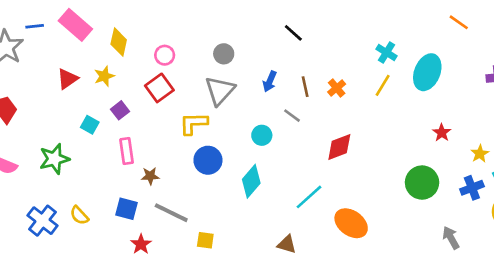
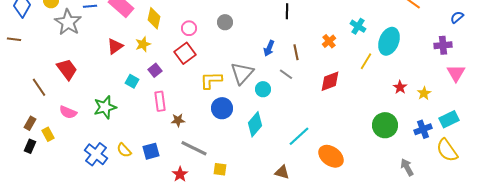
black line: (293, 33) -> (287, 11), turned 49
gray circle: (224, 54) -> (225, 22), moved
yellow line: (383, 85) -> (366, 61), moved
orange cross: (337, 88) -> (329, 41), moved
gray triangle: (220, 91) -> (242, 73), moved
red diamond: (339, 147) -> (330, 81), moved
yellow star: (480, 154) -> (424, 93), moved
blue square: (127, 209) -> (151, 151), moved, turned -30
red star: (141, 244) -> (180, 174), moved

